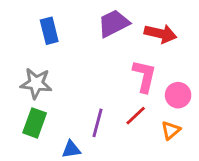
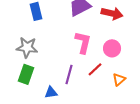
pink L-shape: (144, 76) -> (83, 42), moved
pink circle: (178, 95) -> (112, 48), moved

